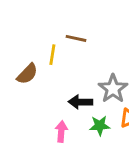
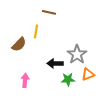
brown line: (76, 38) -> (49, 12), moved
pink arrow: (61, 132) -> (25, 80), moved

